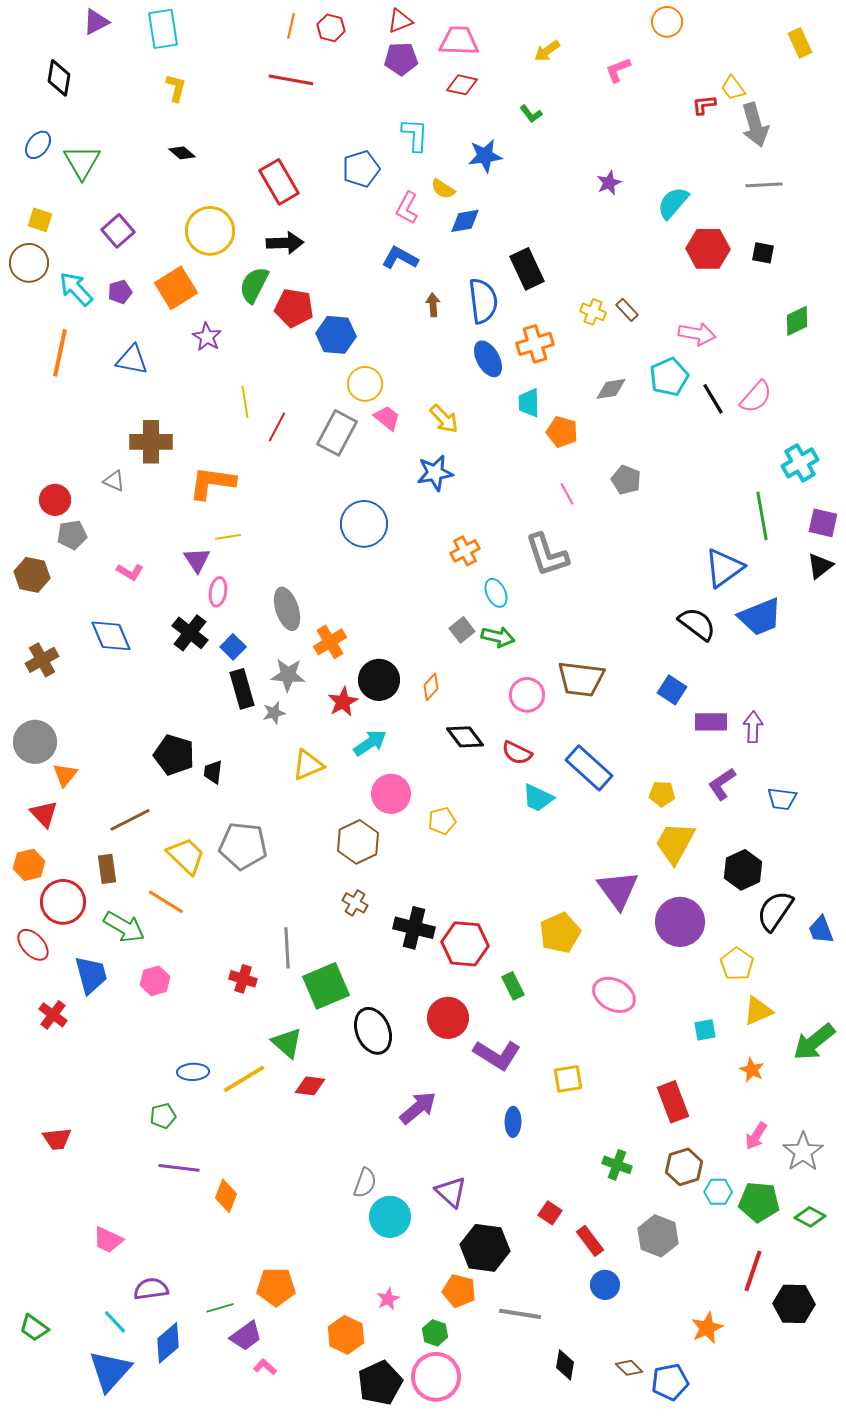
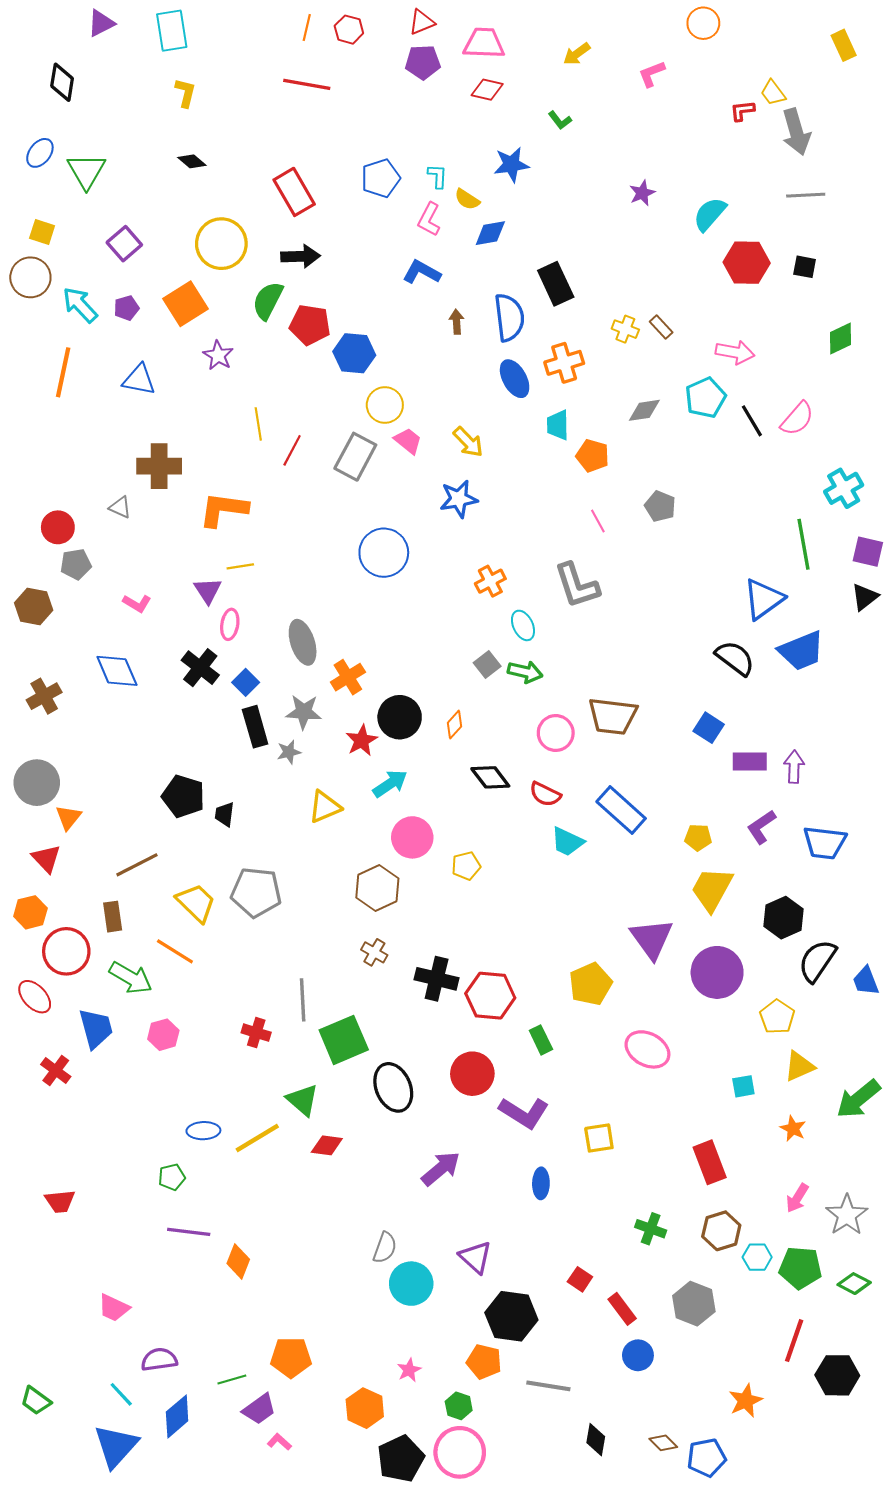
cyan L-shape: (415, 135) -> (438, 176), moved, size x0.7
blue trapezoid: (782, 799) -> (825, 843), size x1.4

